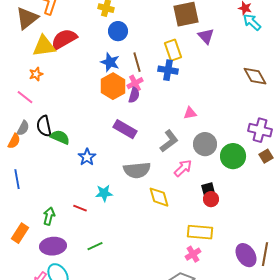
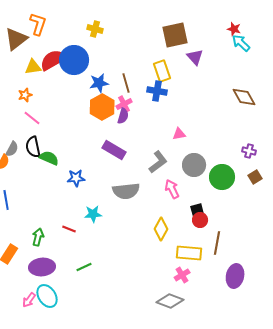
blue circle: (118, 31) -> (74, 60), moved, size x1.5
yellow triangle: (44, 46) -> (33, 67), size x0.7
blue star: (110, 62) -> (99, 83), turned -30
pink line: (25, 97) -> (32, 118), moved
purple cross: (260, 130) -> (249, 151), size x0.6
blue star: (87, 157) -> (76, 178), turned 30
pink arrow: (183, 168) -> (172, 189), turned -72
yellow diamond: (159, 197) -> (161, 229), moved, turned 45
brown line: (265, 254) -> (217, 243), moved
purple ellipse: (246, 255) -> (235, 276), turned 45

